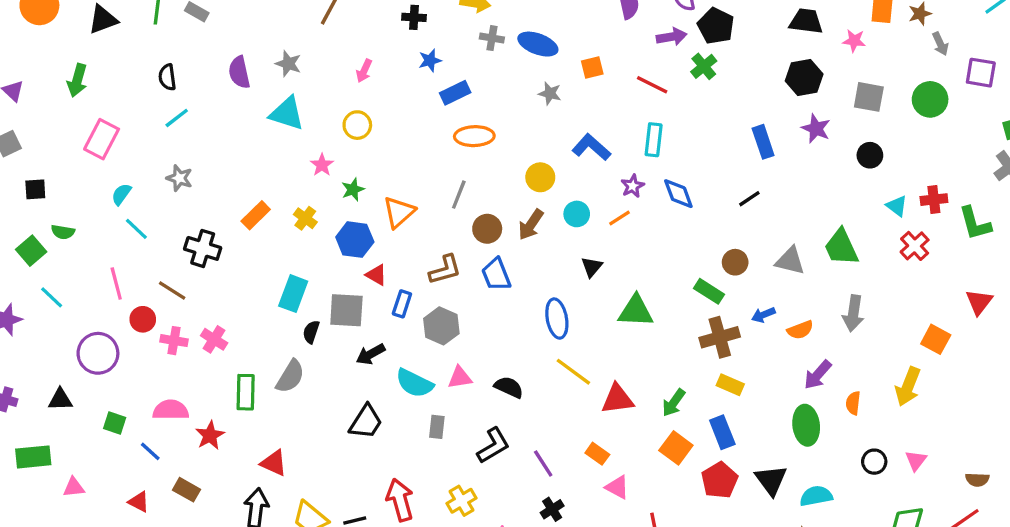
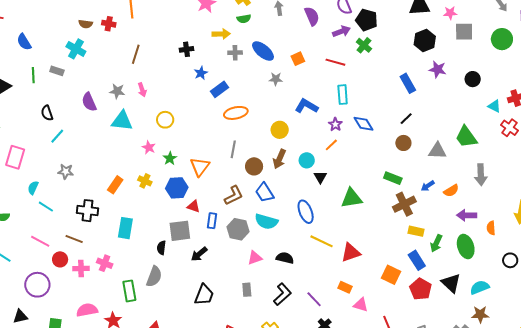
blue ellipse: (538, 44) -> (263, 51), turned 30
pink arrow: (364, 71) -> (142, 90), moved, turned -32
gray square: (869, 97) -> (464, 32), moved
cyan circle: (577, 214) -> (307, 160), moved
brown circle: (735, 262) -> (403, 143), moved
pink line: (116, 284) -> (40, 241), turned -36
cyan rectangle: (293, 294) -> (125, 228), moved
purple arrow: (818, 375) -> (467, 215), turned 60
cyan semicircle: (414, 383) -> (266, 221), moved
green arrow: (674, 403) -> (436, 243), moved

